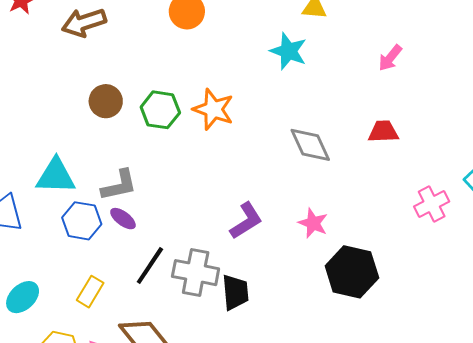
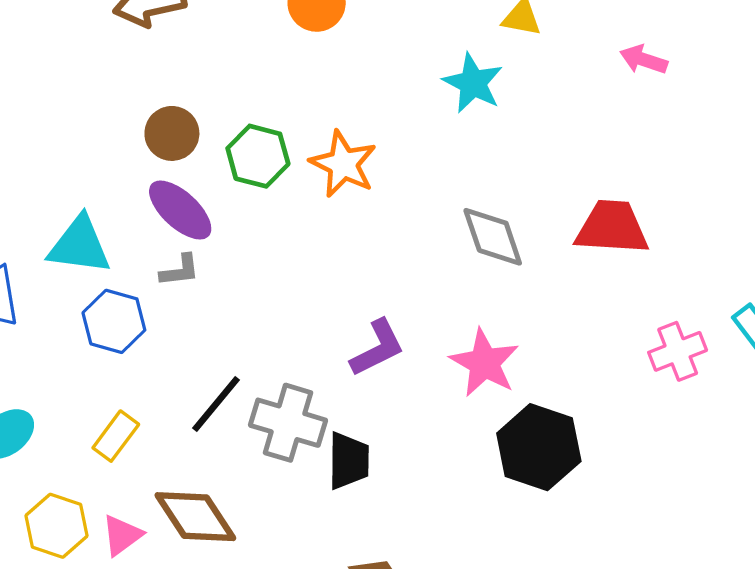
pink arrow: (390, 58) -> (644, 60), moved, turned 64
red trapezoid: (383, 132) -> (612, 227), size x1.5
gray L-shape: (119, 185) -> (180, 270), size x0.7
purple ellipse: (123, 219) -> (180, 210), moved, size x1.6
pink star: (313, 223) -> (484, 363), size x1.4

